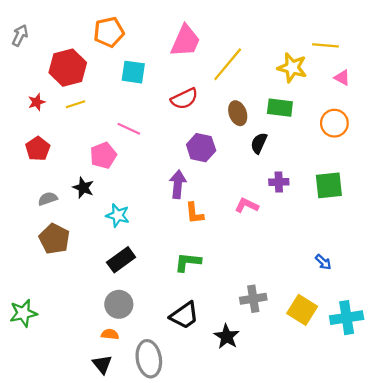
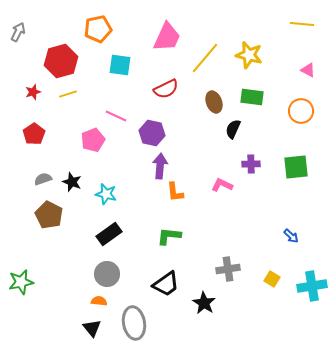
yellow line: (325, 45) -> (302, 24), moved
yellow star: (292, 68) -> (249, 55), moved
purple hexagon: (201, 148) -> (152, 133), moved
black star: (83, 188) -> (72, 182), moved
yellow square: (302, 310) -> (272, 279), size x0.6

